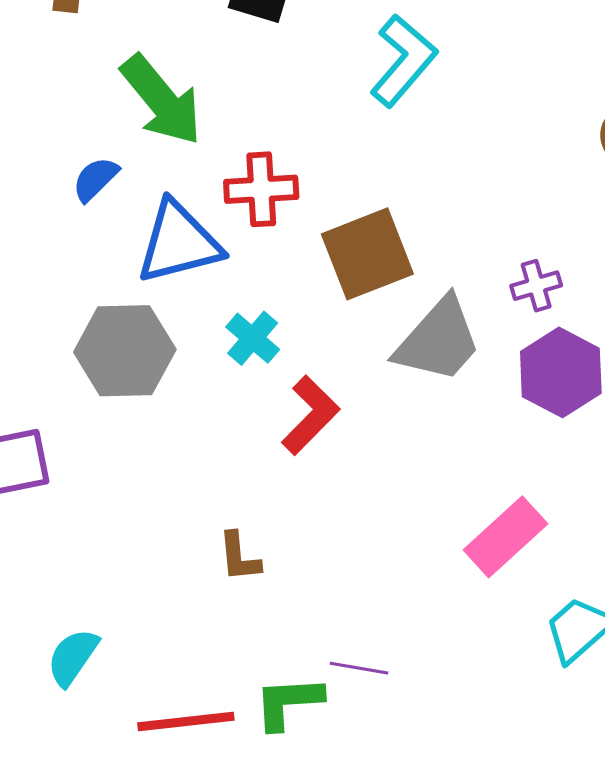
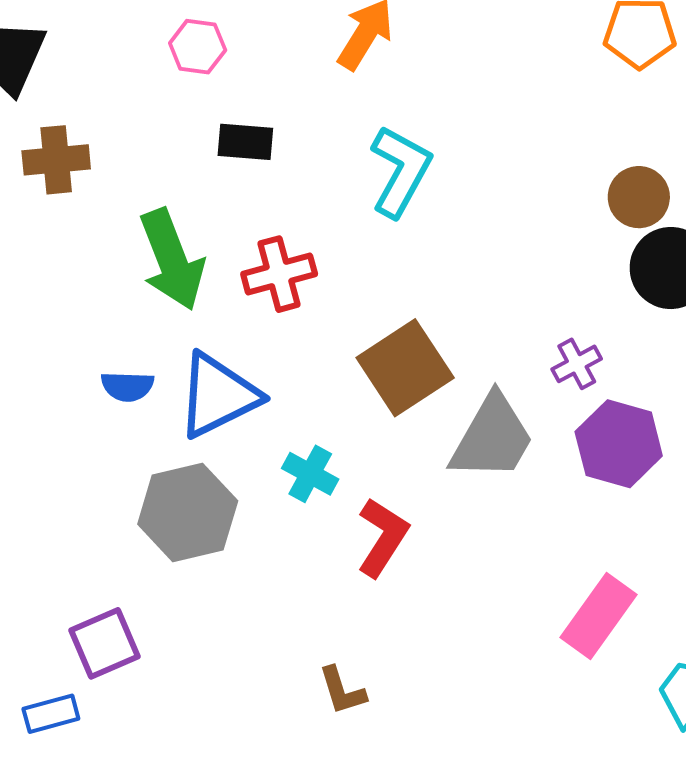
green arrow: (161, 100) -> (172, 260), turned 30
blue semicircle: (95, 179) -> (127, 386), moved, turned -122
red cross: (261, 189) -> (279, 274), moved

